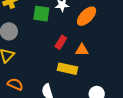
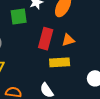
red rectangle: (61, 42) -> (46, 39), size x1.5

